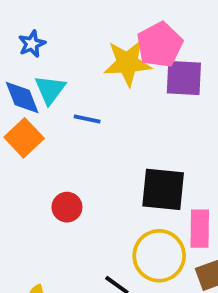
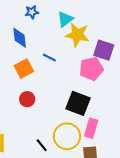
pink pentagon: (160, 45) -> (91, 69), moved
cyan triangle: (50, 90) -> (65, 19), moved
orange square: (24, 138) -> (24, 69), moved

